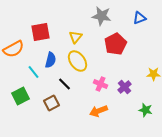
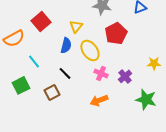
red square: (40, 32) -> (41, 21), turned -30
blue semicircle: (50, 60) -> (66, 45), moved
yellow ellipse: (78, 61) -> (90, 50), moved
green star: (146, 110) -> (146, 99), size x1.5

